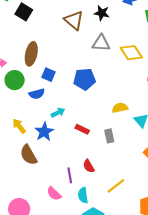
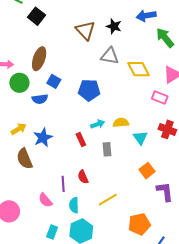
cyan arrow: (58, 113) -> (98, 124), moved
yellow arrow: (19, 126) -> (19, 129), turned 91
red rectangle: (82, 129) -> (81, 140), turned 32

